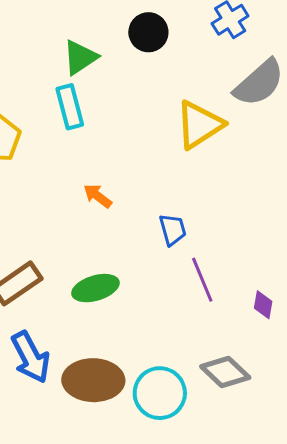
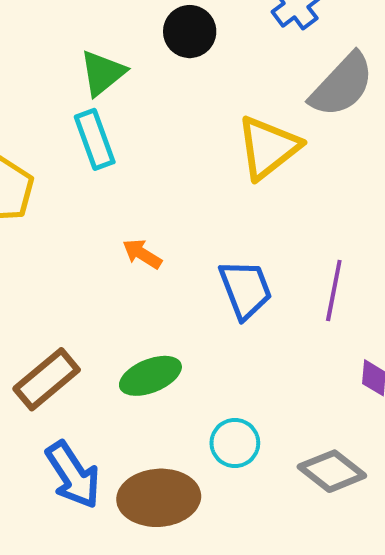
blue trapezoid: (173, 230) -> (245, 289), size x1.4
purple line: (202, 280) -> (334, 291), moved, turned 39
cyan circle: (160, 393) -> (235, 443), moved, size x0.7

